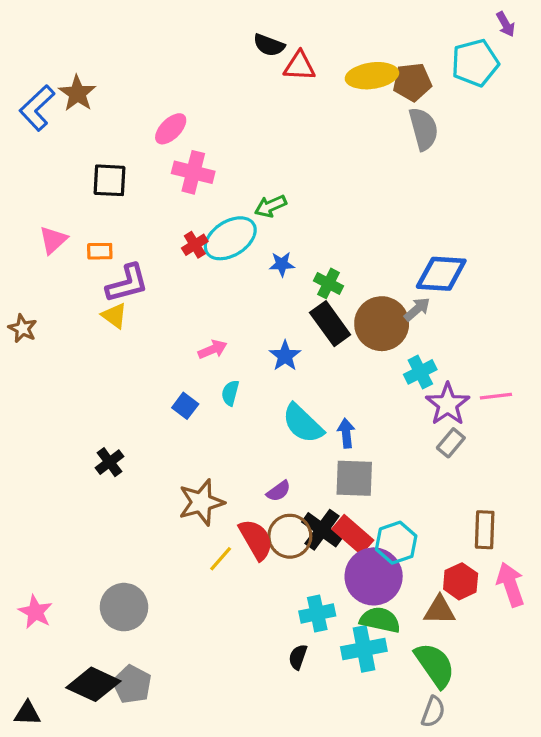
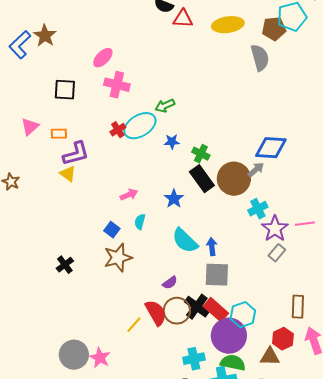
brown pentagon: (412, 82) -> (274, 29), moved
brown star: (201, 502) -> (118, 258), moved
pink star: (35, 612) -> (100, 358), moved

